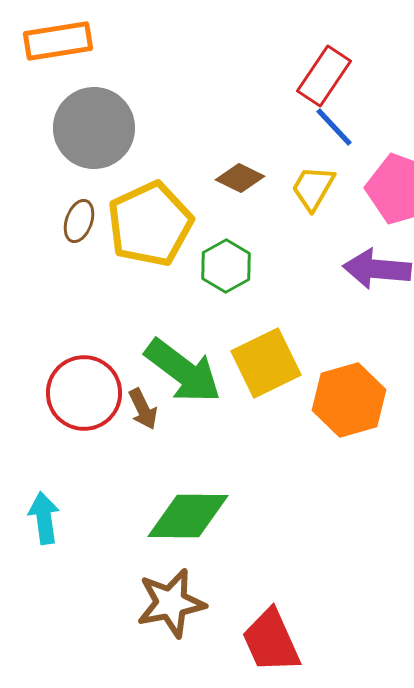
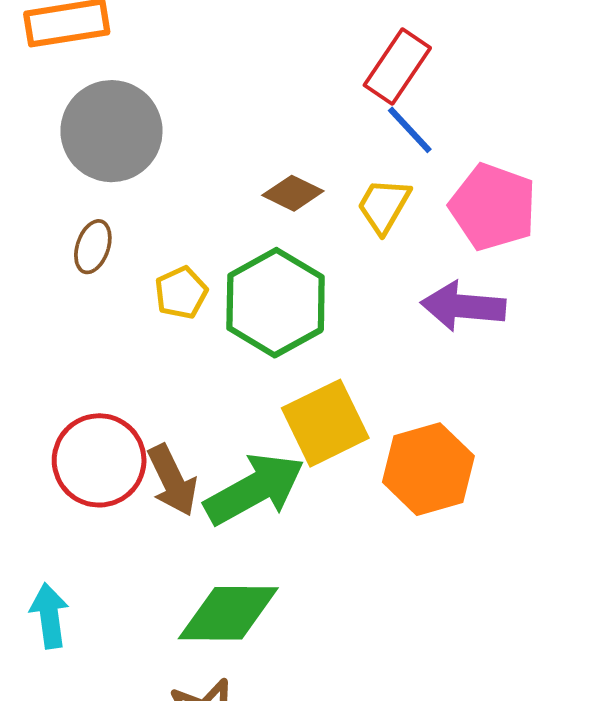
yellow pentagon: (150, 224) -> (181, 293), moved, size x0.5
green hexagon: (226, 266) -> (276, 303), size x1.6
green arrow: (183, 371) -> (254, 489), moved, turned -66
brown arrow: (143, 409) -> (172, 480), size x1.4

